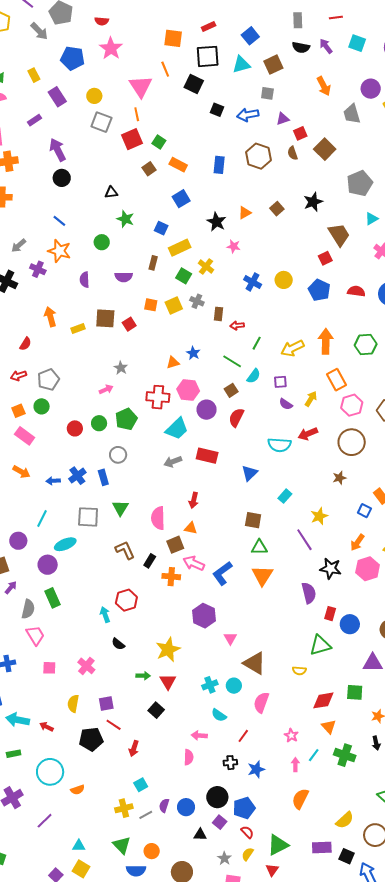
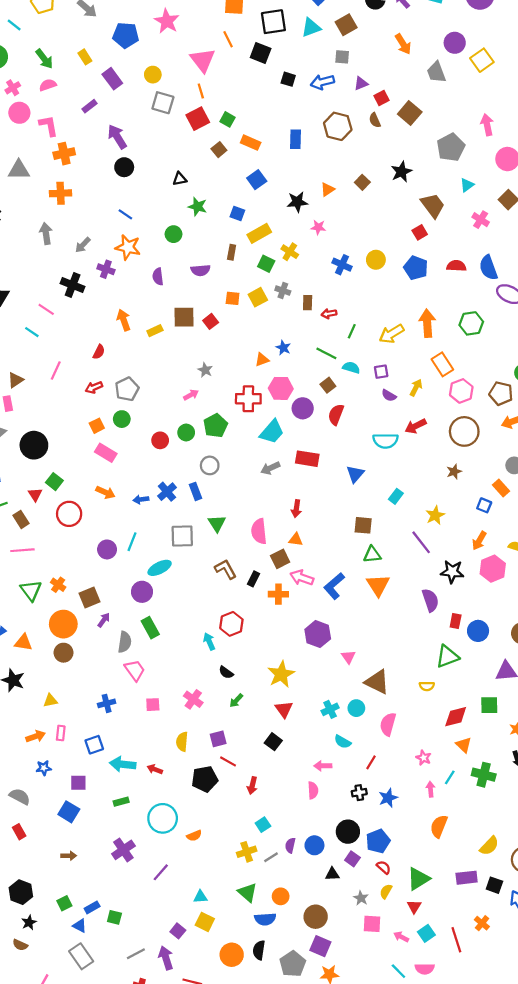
black star: (216, 222) -> (297, 202), turned -30
cyan semicircle: (254, 376) -> (351, 368), turned -105
purple circle: (18, 541) -> (107, 549), moved
green arrow: (143, 676) -> (236, 701), moved, turned 136

